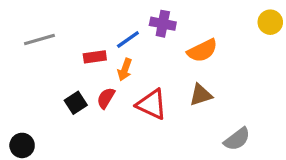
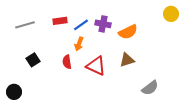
purple cross: (163, 24) -> (103, 24), moved
red rectangle: (95, 57) -> (60, 21), moved
red semicircle: (106, 98) -> (67, 62), turned -40
black square: (76, 103) -> (33, 60), moved

